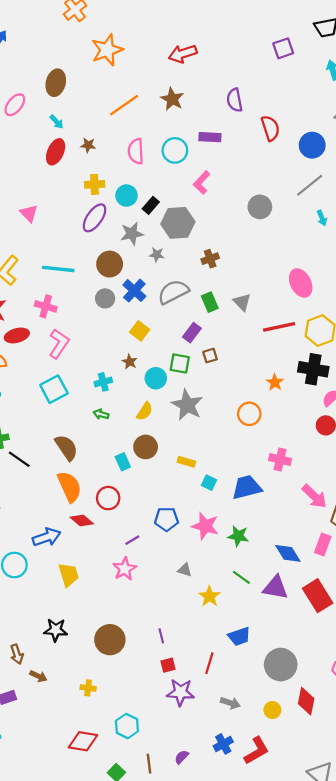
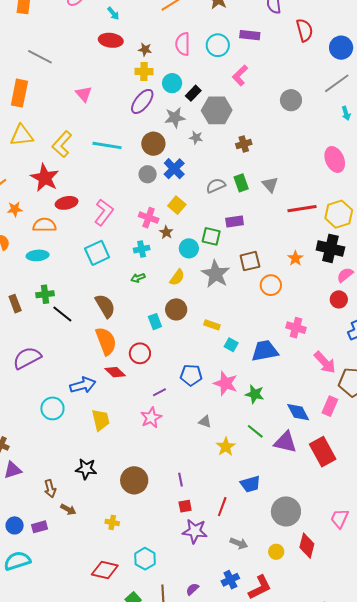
brown star: (88, 145) -> (145, 49), moved
red ellipse: (56, 152) -> (111, 40), turned 70
pink ellipse: (301, 283) -> (335, 159), moved
gray semicircle: (173, 292) -> (216, 186), moved, size x0.7
pink cross: (46, 306) -> (149, 218), moved
purple rectangle: (192, 333) -> (235, 221), moved, turned 42
brown square: (210, 356) -> (250, 261), moved, size x1.5
green arrow: (101, 414) -> (138, 278), turned -40

